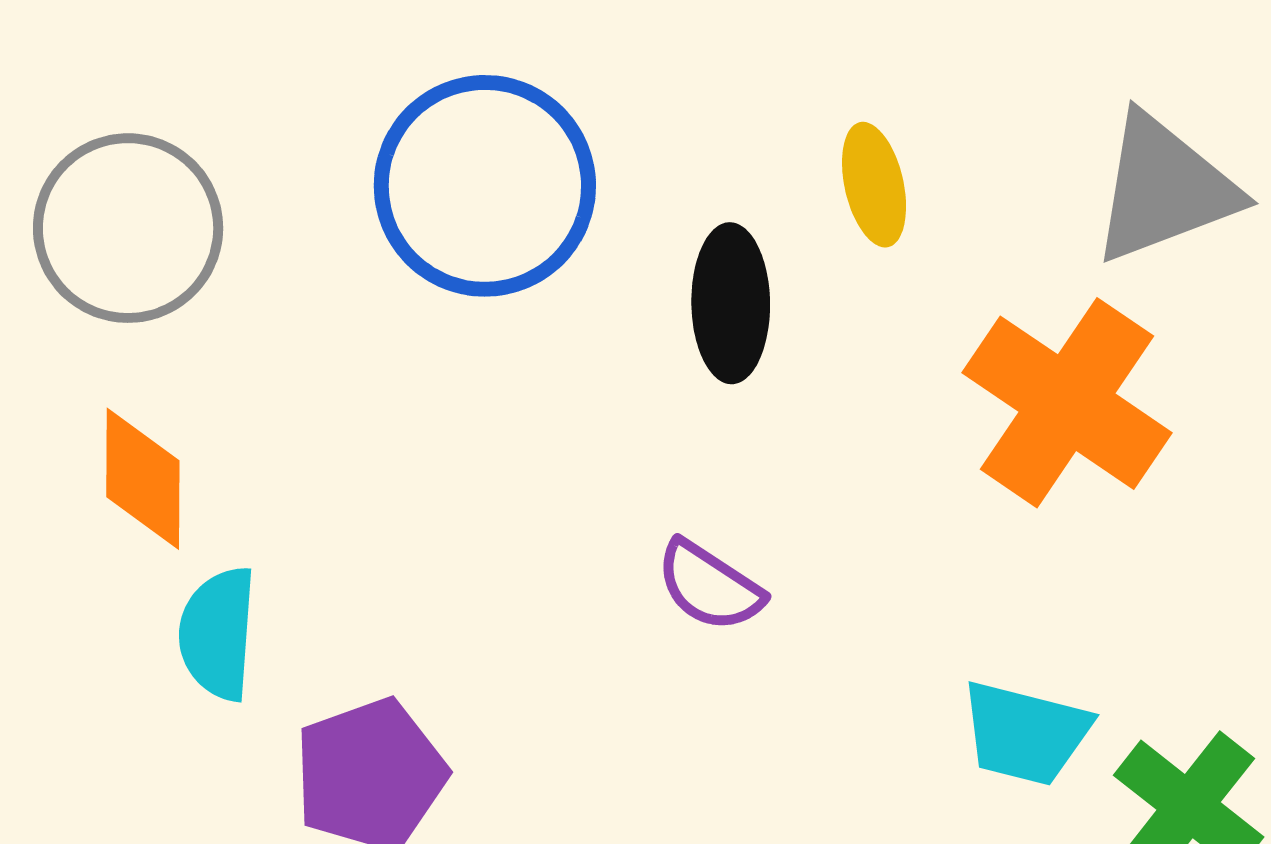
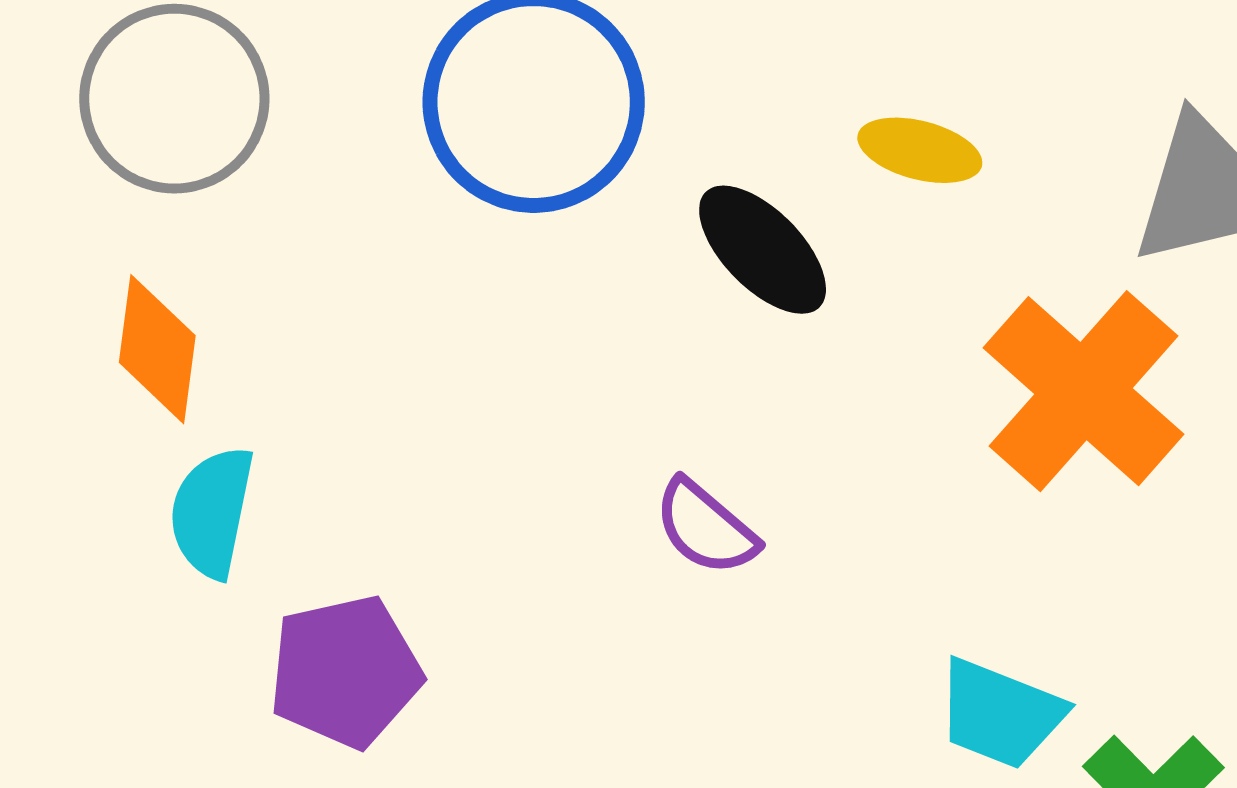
yellow ellipse: (874, 185) -> (920, 150), turned -70
black ellipse: (731, 303) -> (763, 250), turned -51

